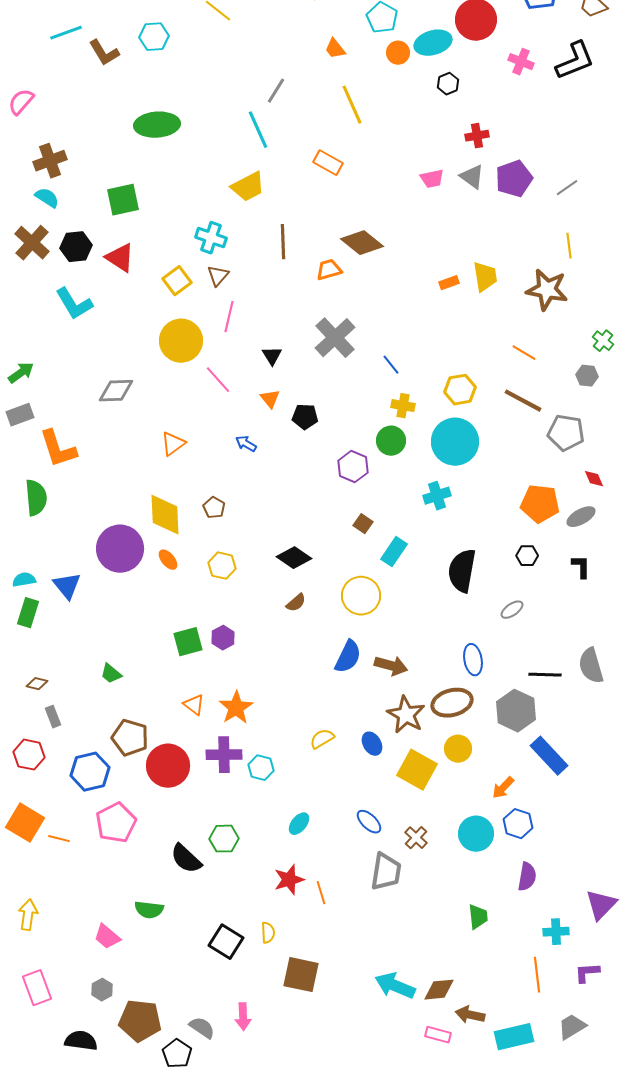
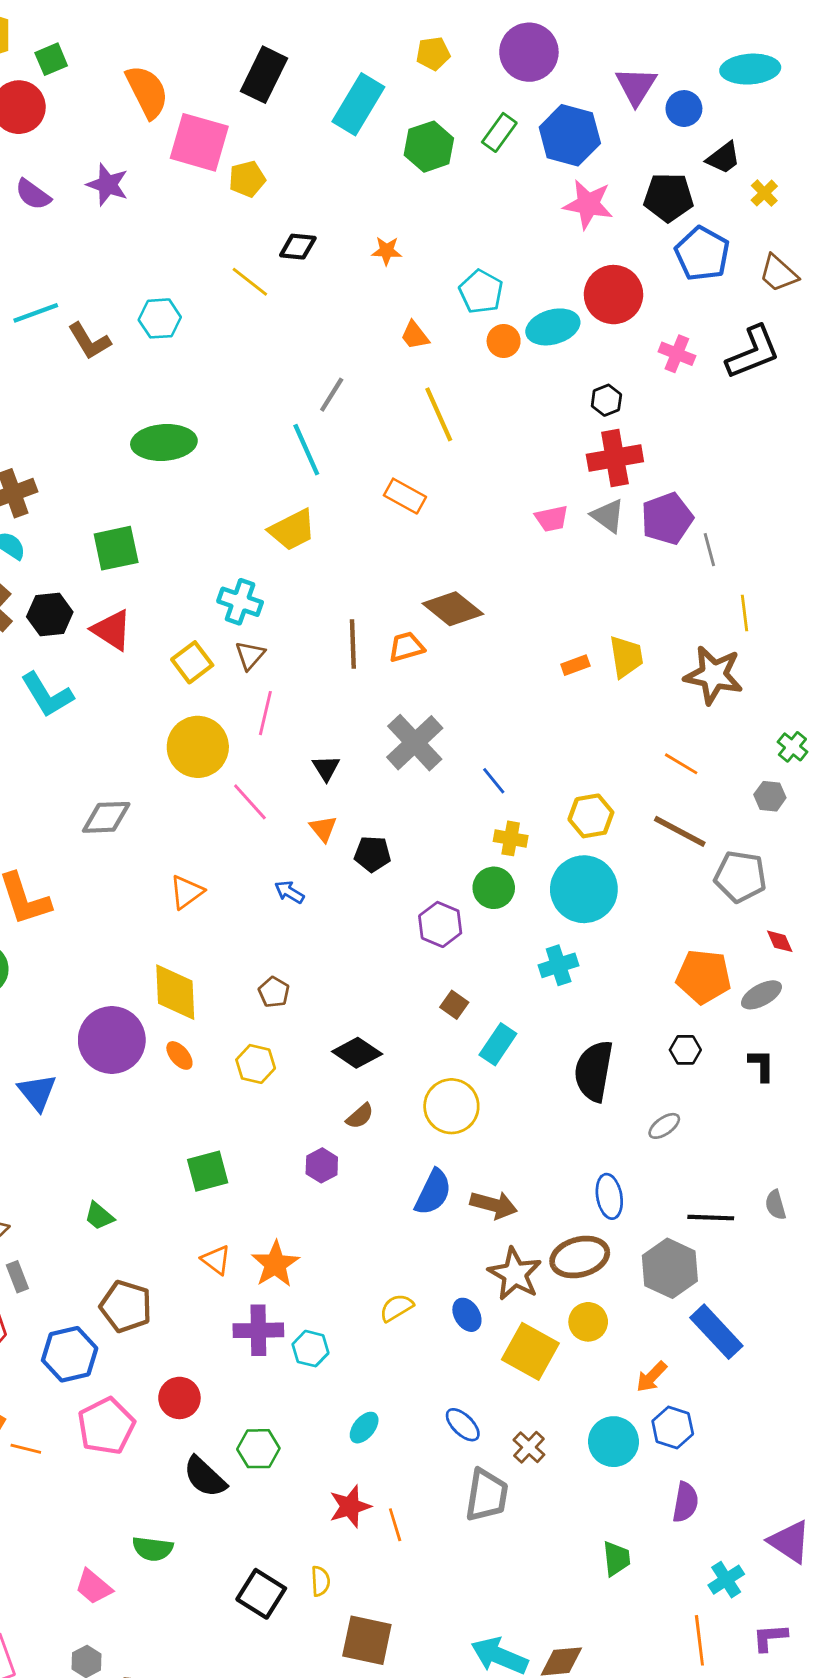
black hexagon: (448, 84) -> (606, 400), moved
red cross: (477, 136) -> (615, 458), size x1.6
gray line: (567, 188) -> (709, 550), moved, turned -70
brown line: (283, 242) -> (353, 644), moved
brown pentagon: (214, 508) -> (274, 992), moved
purple hexagon: (223, 638) -> (322, 1165), moved
gray semicircle: (591, 666) -> (776, 1205), size x0.6
red circle: (168, 766) -> (179, 1398), moved, size x0.7
purple triangle: (601, 905) -> (790, 1542), turned -40
cyan cross: (556, 932) -> (726, 1580), turned -30

